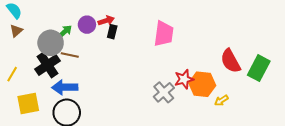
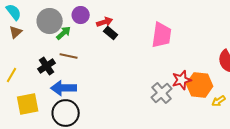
purple circle: (87, 25) -> (81, 15), moved
black rectangle: (112, 32) -> (111, 33), turned -64
gray circle: (51, 43) -> (50, 21), moved
black cross: (48, 65) -> (47, 66), size x0.7

